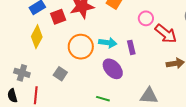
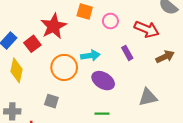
pink circle: (146, 18) -> (110, 21), moved
purple rectangle: (131, 47) -> (127, 53), moved

